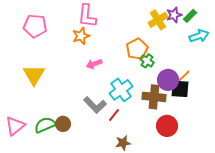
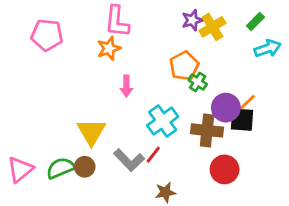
purple star: (174, 15) -> (192, 20), moved
pink arrow: (94, 64) -> (126, 86), turned -70
yellow triangle: (34, 75) -> (91, 132), moved
gray L-shape: (95, 105) -> (129, 160), moved

